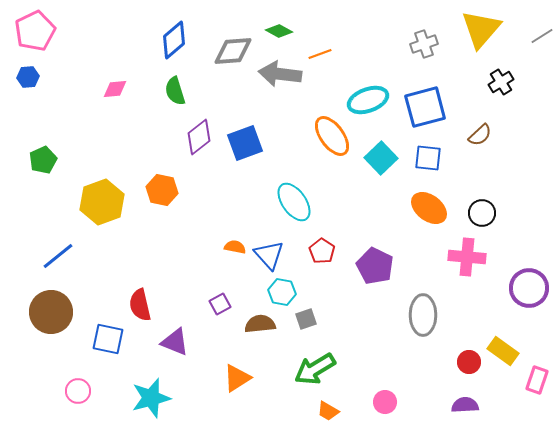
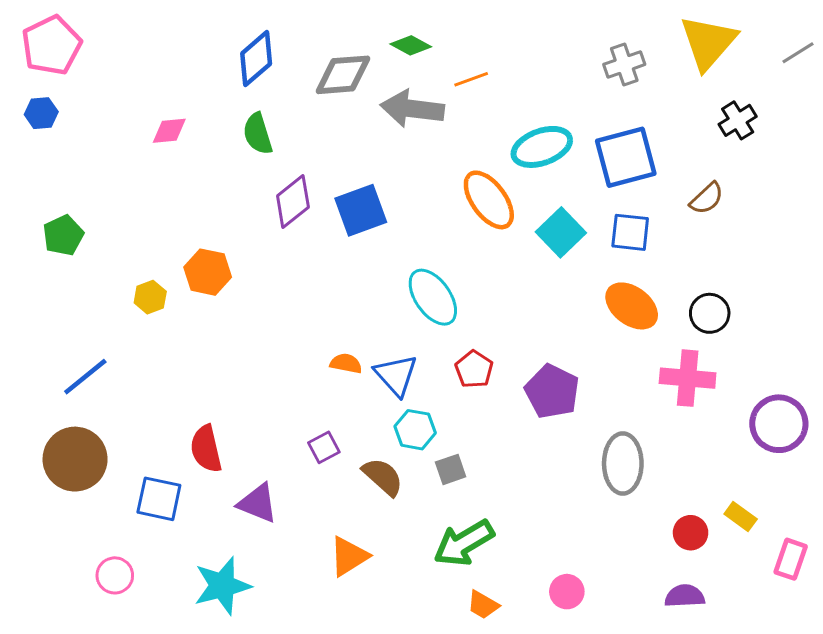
orange hexagon: (162, 190) -> (208, 272), moved
yellow hexagon: (102, 202) -> (150, 297), size x0.5
brown semicircle: (260, 324) -> (383, 477), turned 48
yellow rectangle: (503, 351) -> (741, 517), size x0.7

